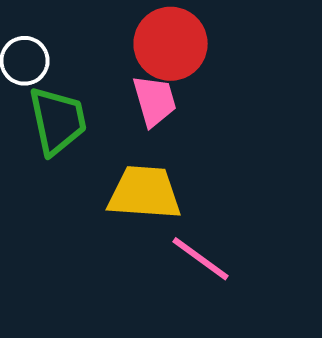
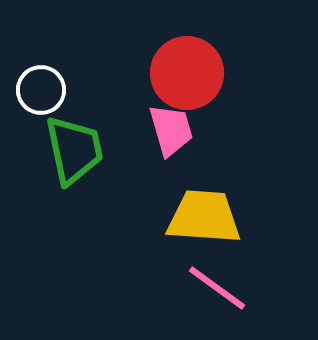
yellow trapezoid: (144, 193) -> (204, 217), moved

